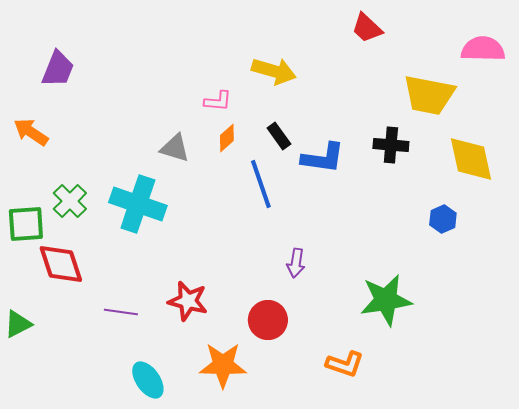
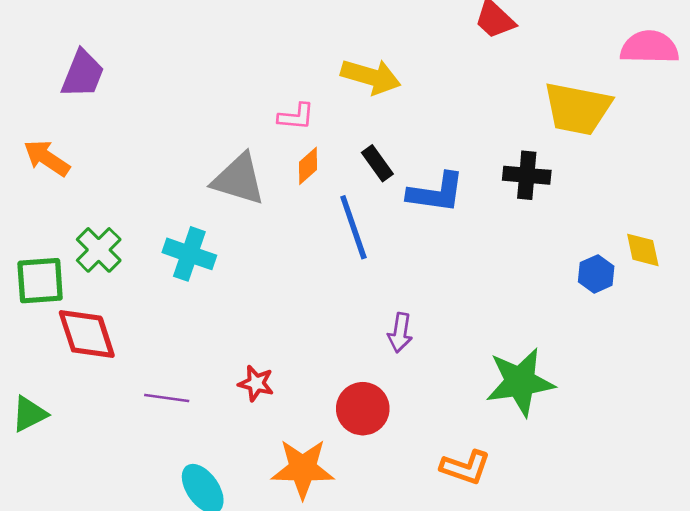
gray triangle: (175, 148) -> (239, 179), size x1.4
yellow diamond: (471, 159) -> (643, 250), moved, size x0.6
cyan cross: (138, 204) -> (189, 254), size x0.7
red star: (188, 301) -> (256, 383), size x0.7

